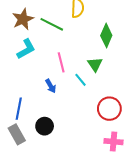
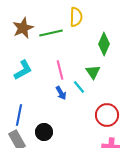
green line: (52, 24) -> (51, 33), turned -40
cyan L-shape: (26, 49) -> (23, 70), moved
blue arrow: (51, 86) -> (61, 93), moved

